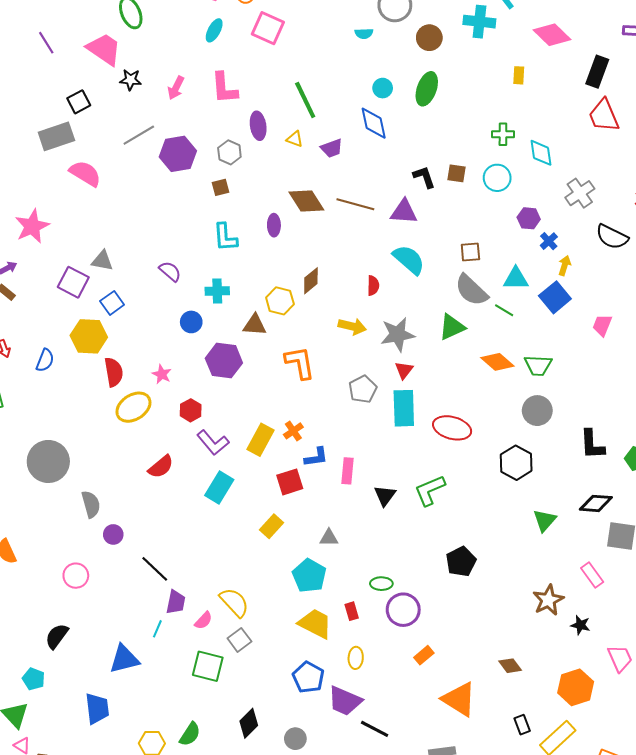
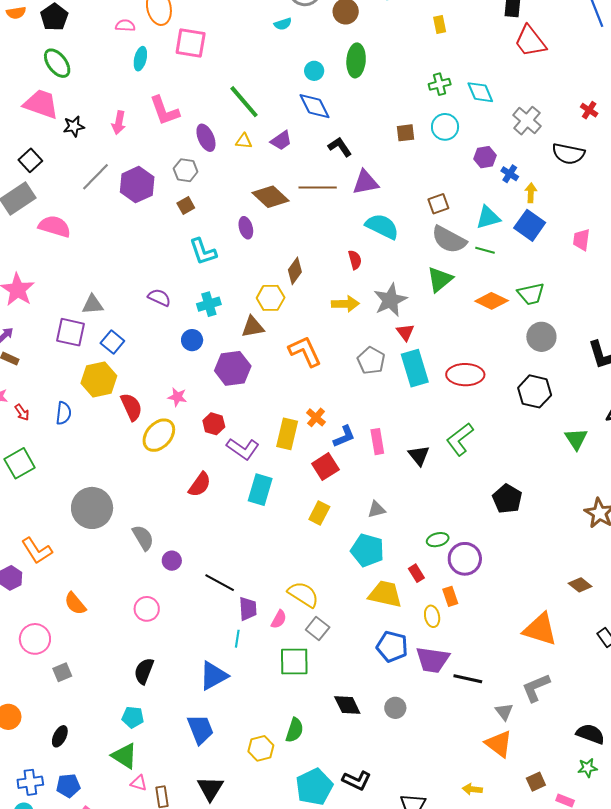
black L-shape: (424, 177) -> (340, 147), moved
orange rectangle: (424, 655) -> (450, 596), moved, turned -54
black diamond: (249, 723) -> (347, 705), turned -56

